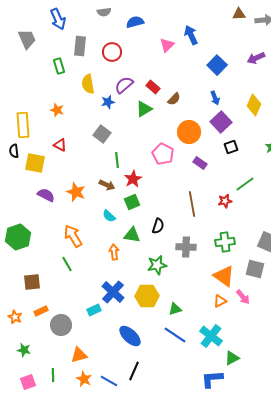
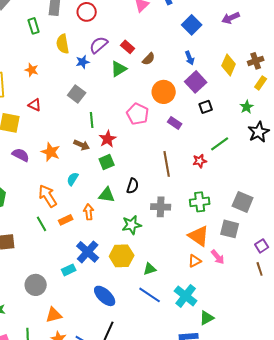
cyan semicircle: (109, 216) -> (73, 179), moved, turned 80
orange rectangle: (41, 311) -> (66, 220), moved

